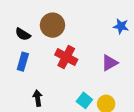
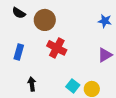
black semicircle: (23, 34) -> (19, 13), moved
purple triangle: (110, 63) -> (105, 55), moved

